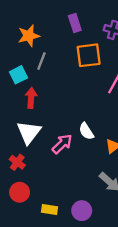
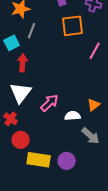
white semicircle: (86, 131) -> (73, 116), moved, turned 119
red circle: (20, 192) -> (21, 140), moved
yellow rectangle: (49, 210) -> (39, 160), size x1.6

